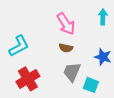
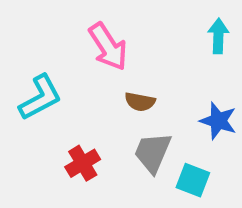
pink arrow: (66, 24) -> (108, 47), moved
red cross: (28, 79) -> (83, 163), moved, size x0.7

